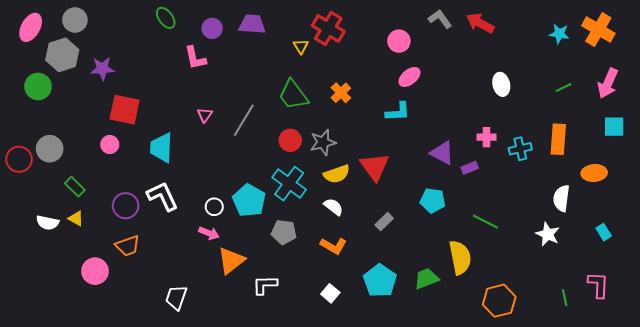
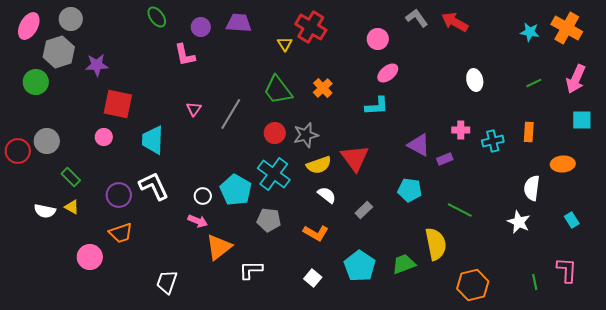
orange rectangle: (558, 139) -> (529, 132), size x0.7
white semicircle: (333, 207) -> (327, 195), moved

